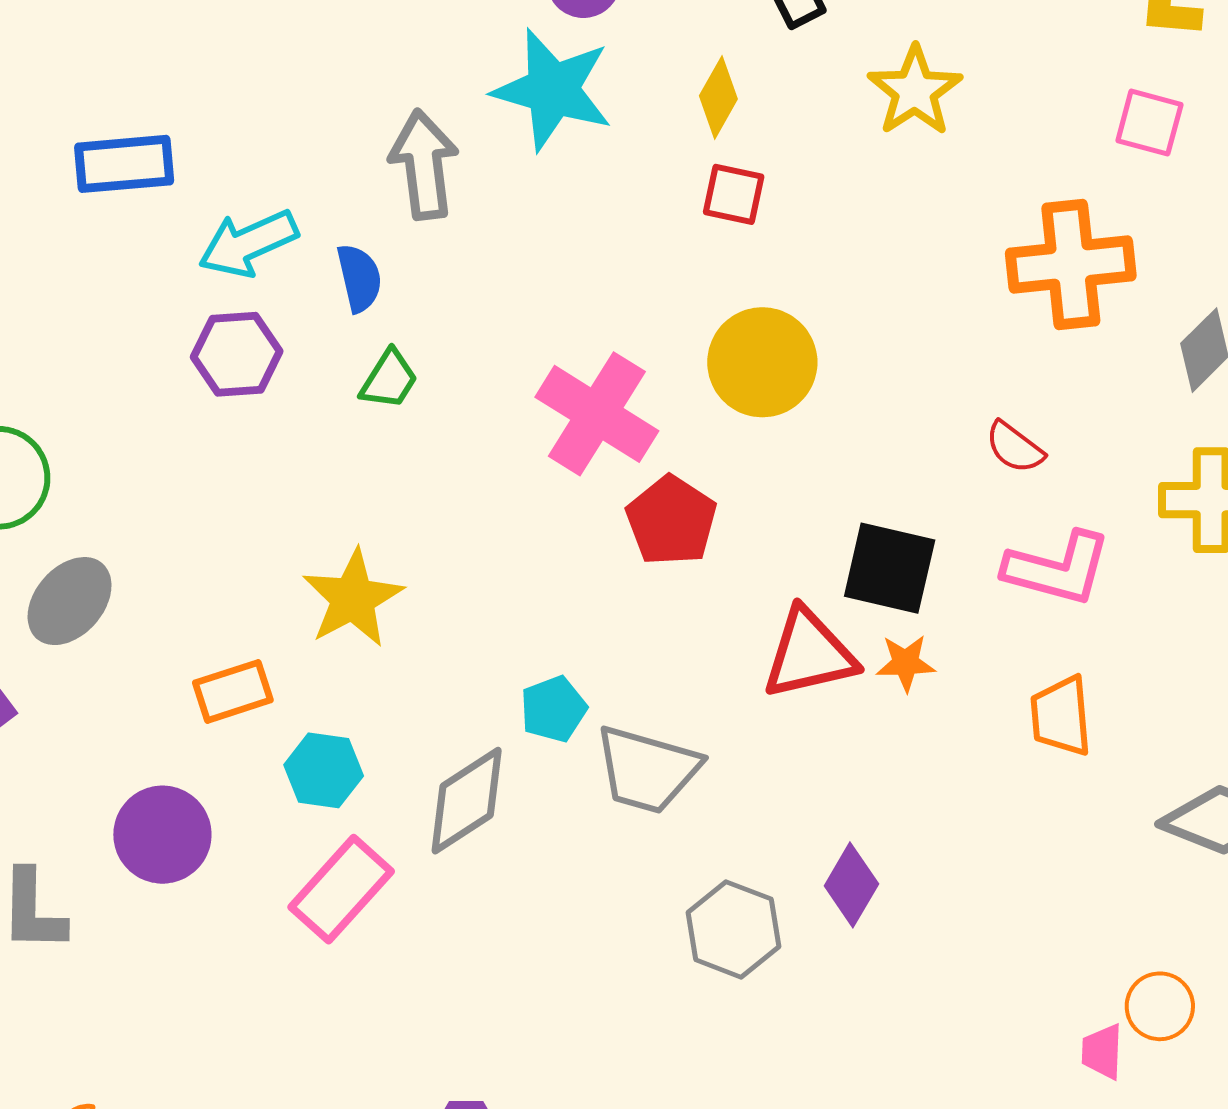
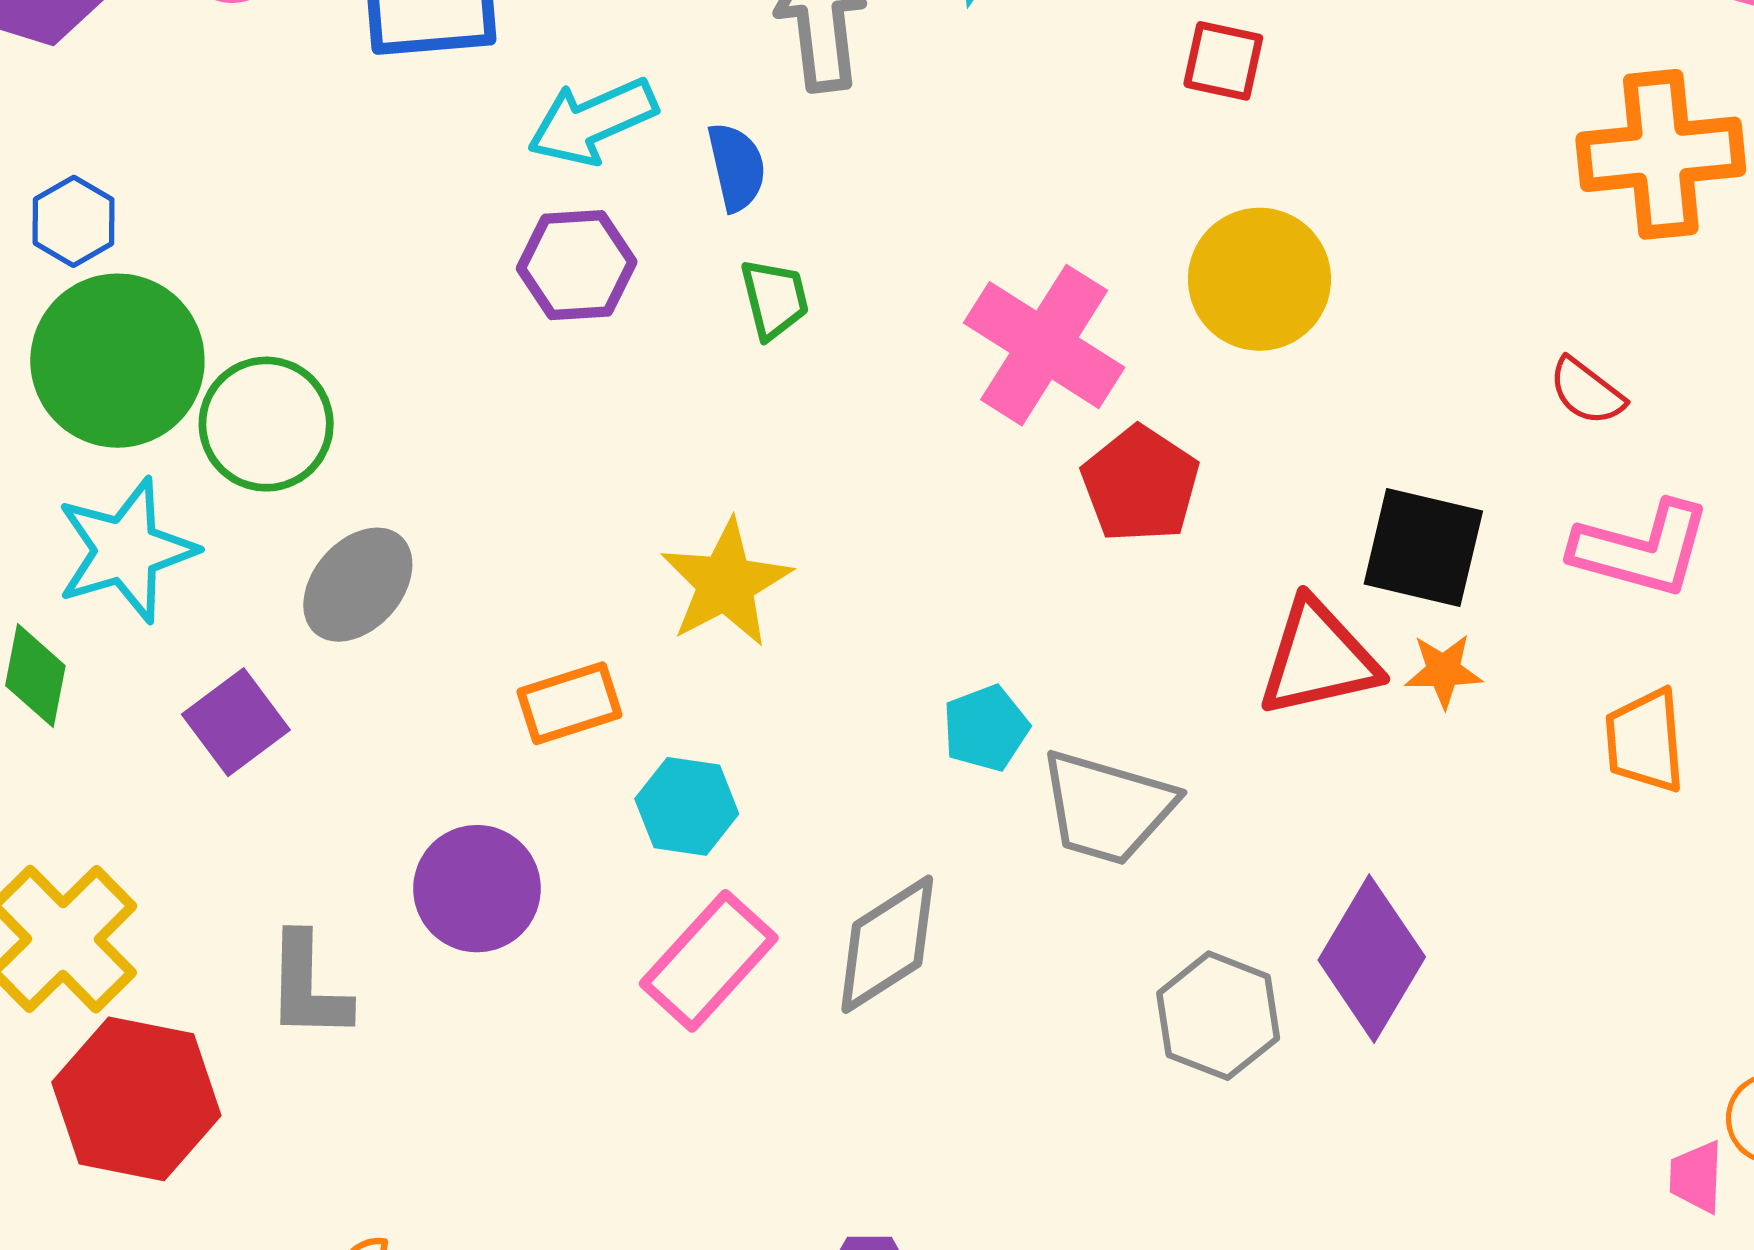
green trapezoid: (389, 379) -> (775, 299), turned -46
gray diamond: (467, 801) -> (887, 944), moved
purple diamond: (851, 885) -> (1372, 959), size x1.5

